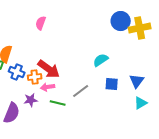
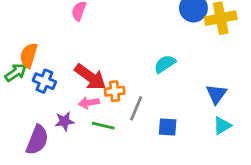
orange cross: (35, 77) -> (115, 91), moved
blue square: (112, 84) -> (168, 127), moved
gray line: (81, 91) -> (136, 108), turned -30

